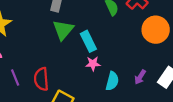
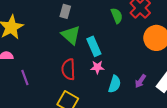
green triangle: (63, 30) -> (71, 35), turned -30
red semicircle: (41, 79) -> (68, 69), moved

